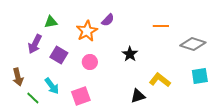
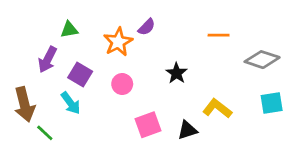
brown arrow: (18, 77) -> (24, 104), size x1.4
cyan arrow: (52, 86) -> (71, 103), moved
pink square: (81, 96) -> (148, 125), moved

